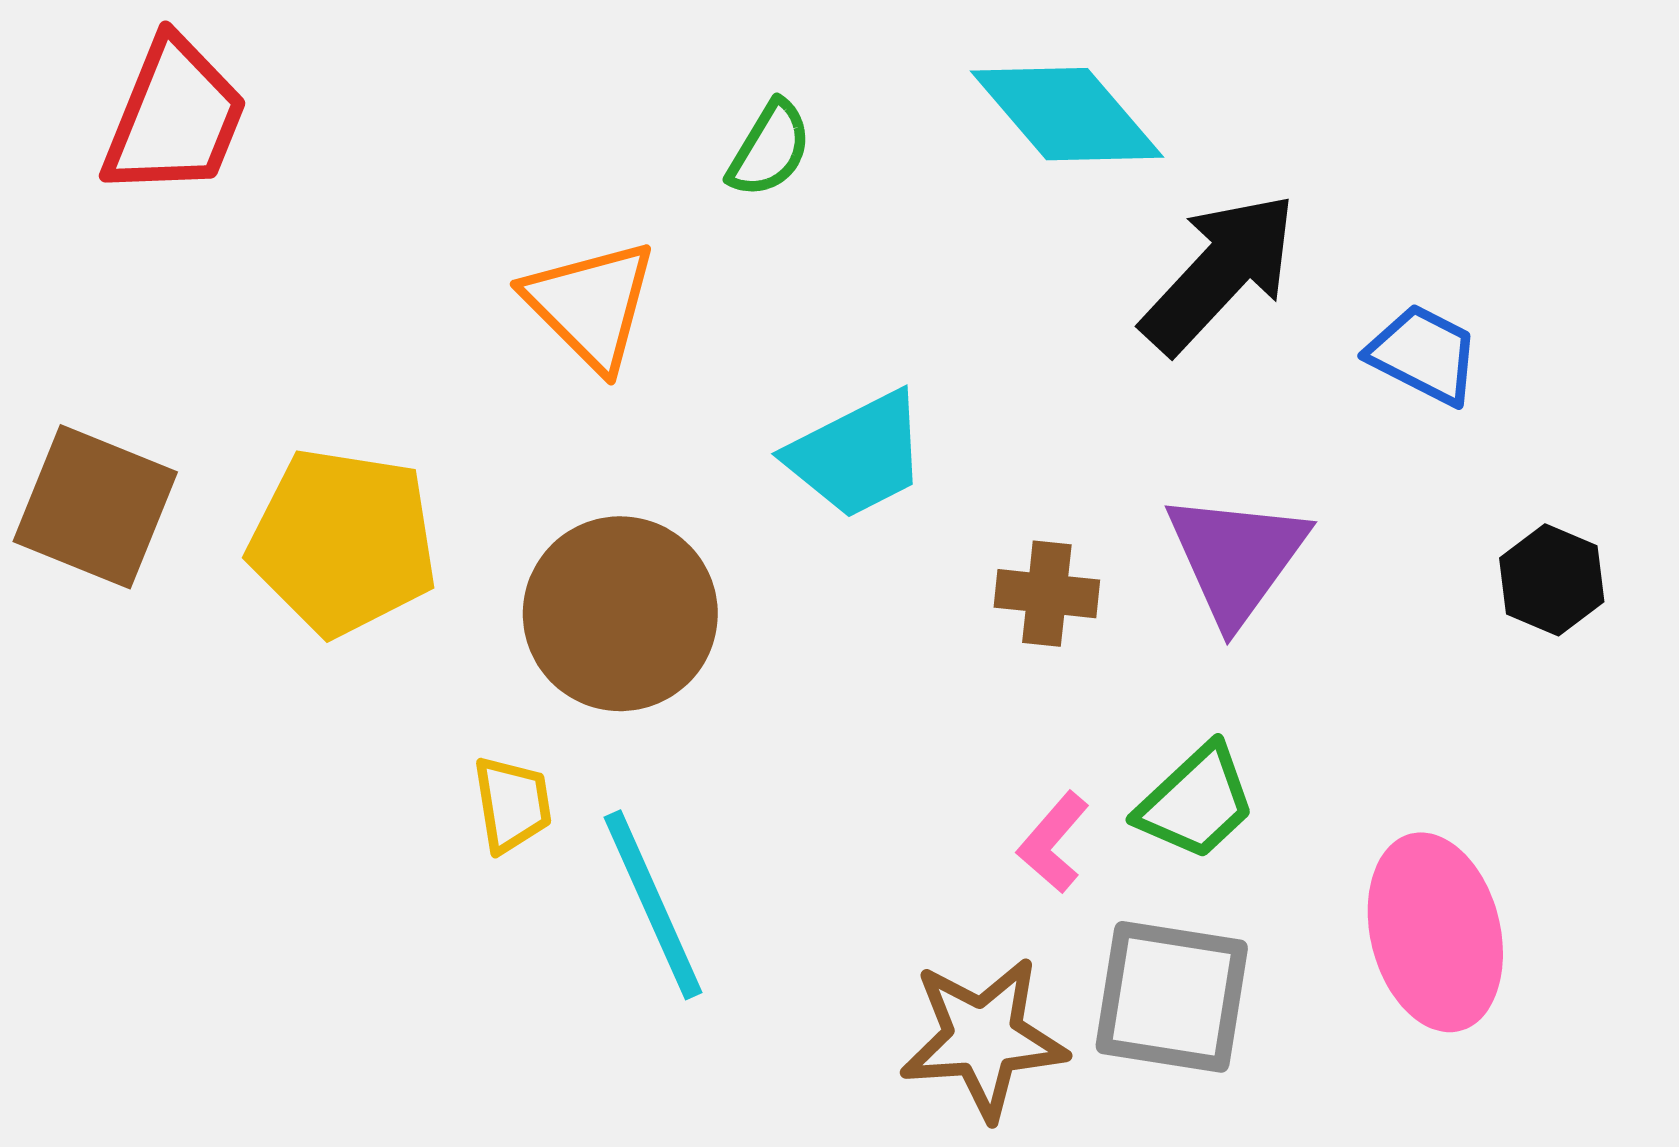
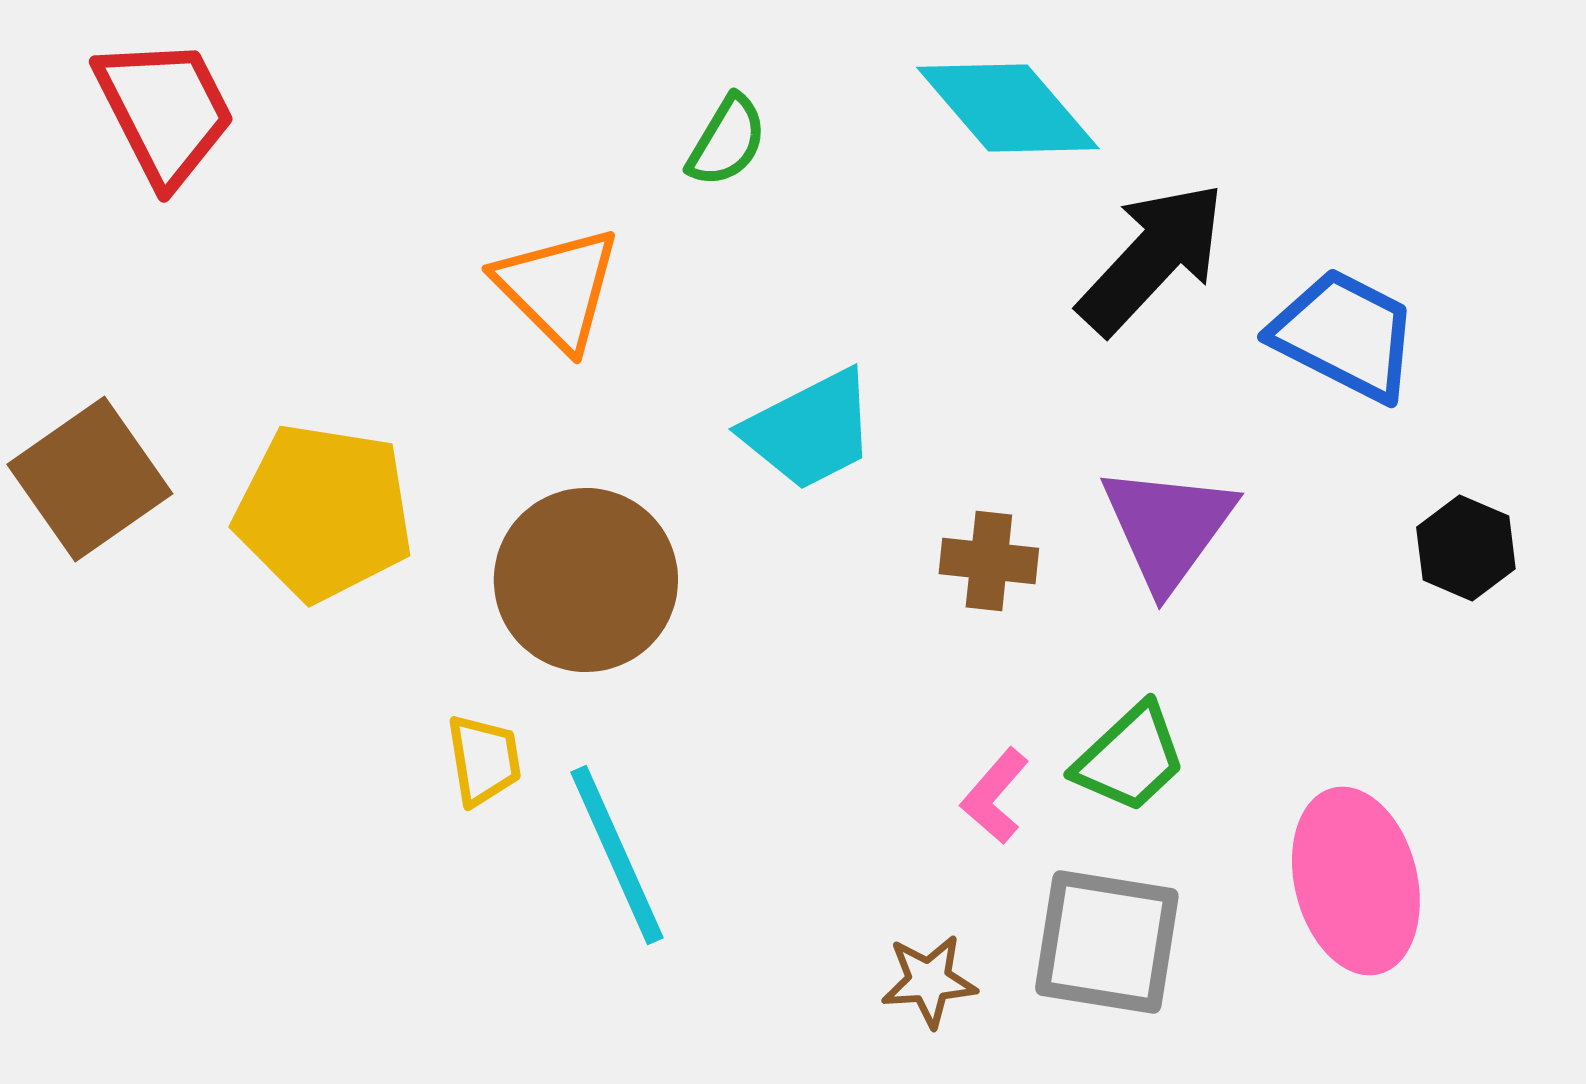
red trapezoid: (175, 117) -> (165, 111), turned -49
blue trapezoid: (1424, 354) -> (1345, 335), size x1.4
brown square: (95, 507) -> (90, 479), turned 33
brown star: (983, 1038) -> (929, 981), size x0.6

